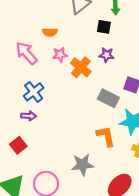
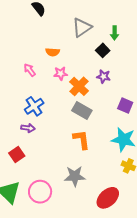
black square: (104, 27) -> (103, 50), turned 32
pink arrow: (26, 53) -> (30, 70), size x0.6
gray rectangle: (108, 98) -> (82, 111), moved
orange L-shape: (106, 136) -> (82, 140), moved

